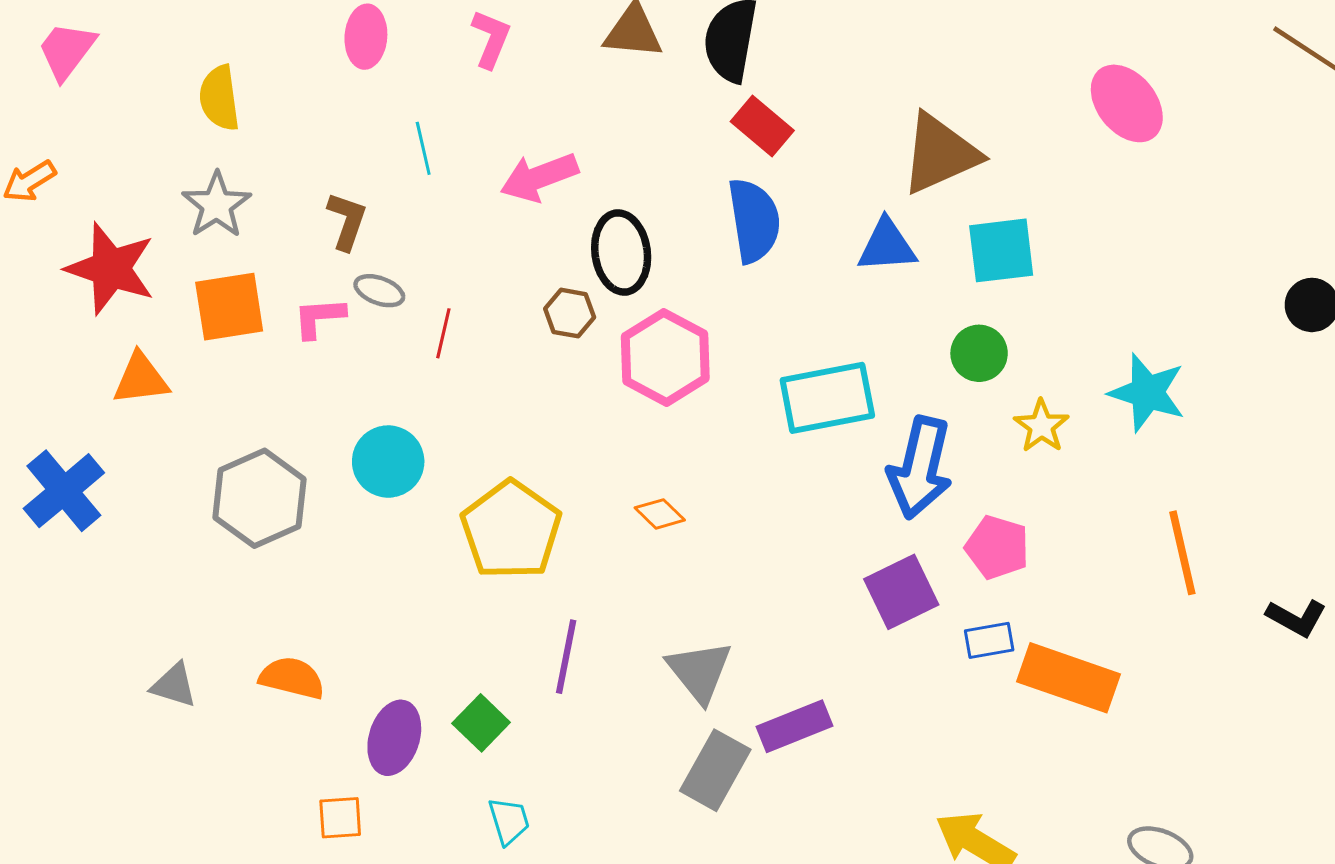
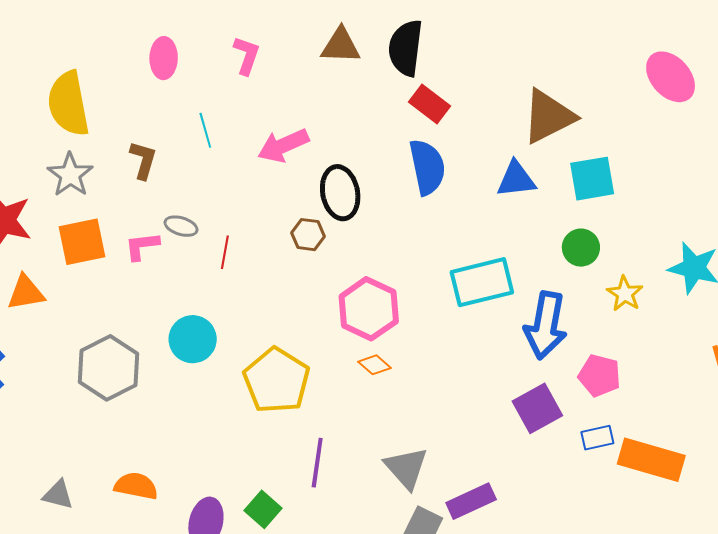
yellow semicircle: (219, 98) -> (68, 104), size x1.5
brown L-shape: (347, 221) -> (143, 160), moved
pink hexagon: (665, 357) -> (369, 309), moved

